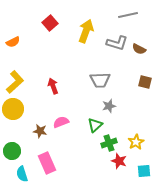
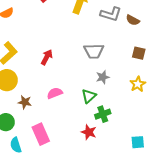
red arrow: (53, 86) -> (47, 57), turned 49
brown star: (40, 131) -> (25, 102), moved
yellow star: (136, 142) -> (138, 84), moved
red star: (119, 161) -> (89, 132), moved

